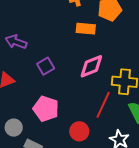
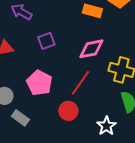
red line: (103, 105) -> (80, 83), moved

